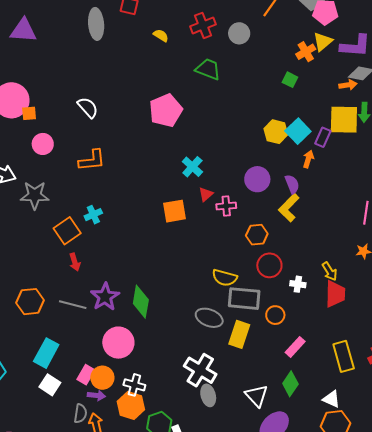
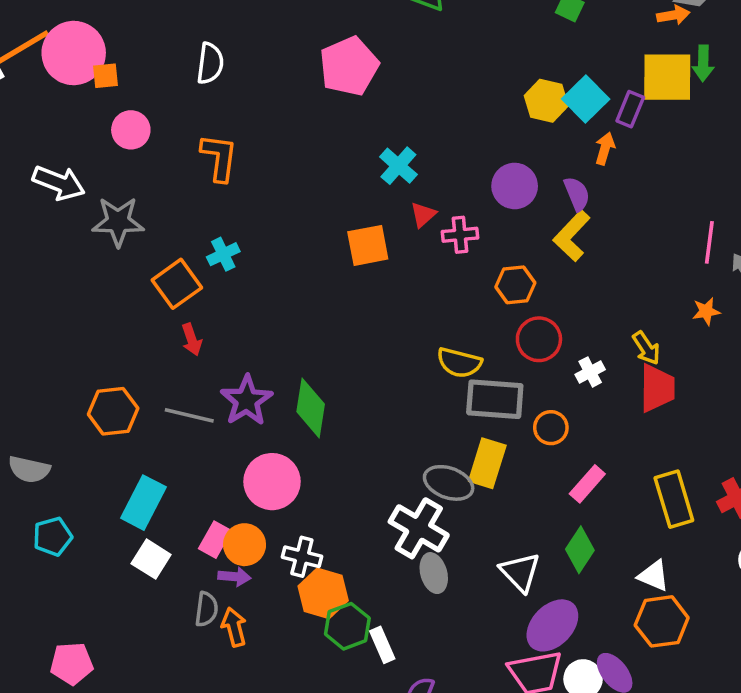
white semicircle: (88, 107) -> (210, 63), turned 50
orange L-shape: (92, 160) -> (219, 158), turned -76
white cross: (298, 284) -> (590, 372), turned -35
gray ellipse: (209, 318) -> (449, 483), moved
orange hexagon: (131, 405) -> (323, 593), moved

